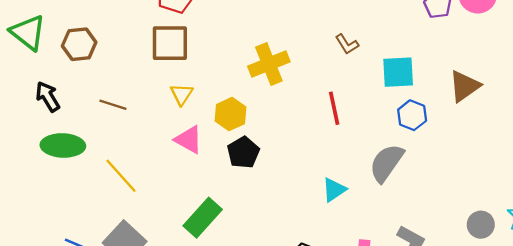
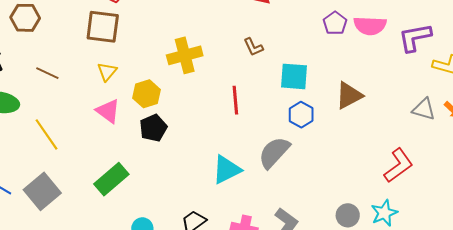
cyan triangle: (334, 190) -> (227, 170), size x1.4

